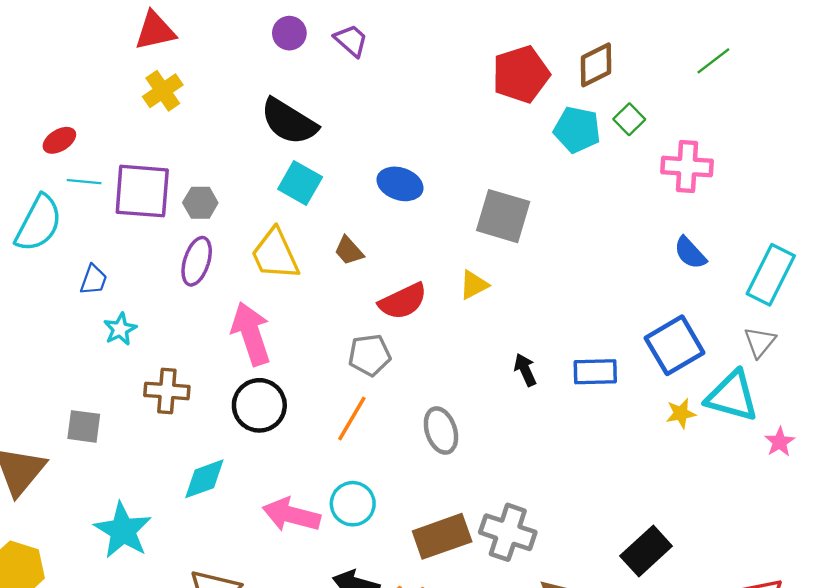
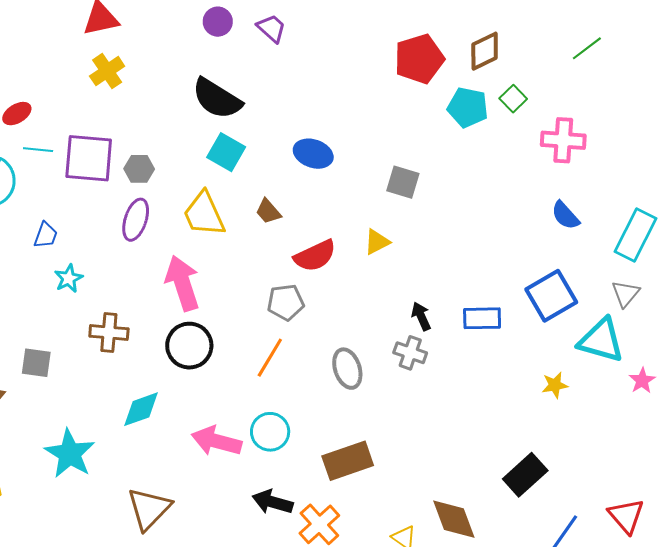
gray square: (503, 216) -> (403, 182), size x0.7
yellow star: (681, 413) -> (555, 385), moved
gray cross: (508, 532) -> (410, 353), moved, size x0.7

